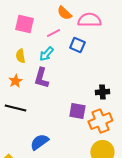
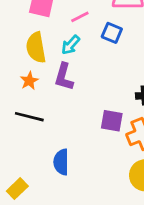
yellow semicircle: (20, 56) -> (36, 48), size x1.6
blue semicircle: (39, 142) -> (61, 162), turned -54

